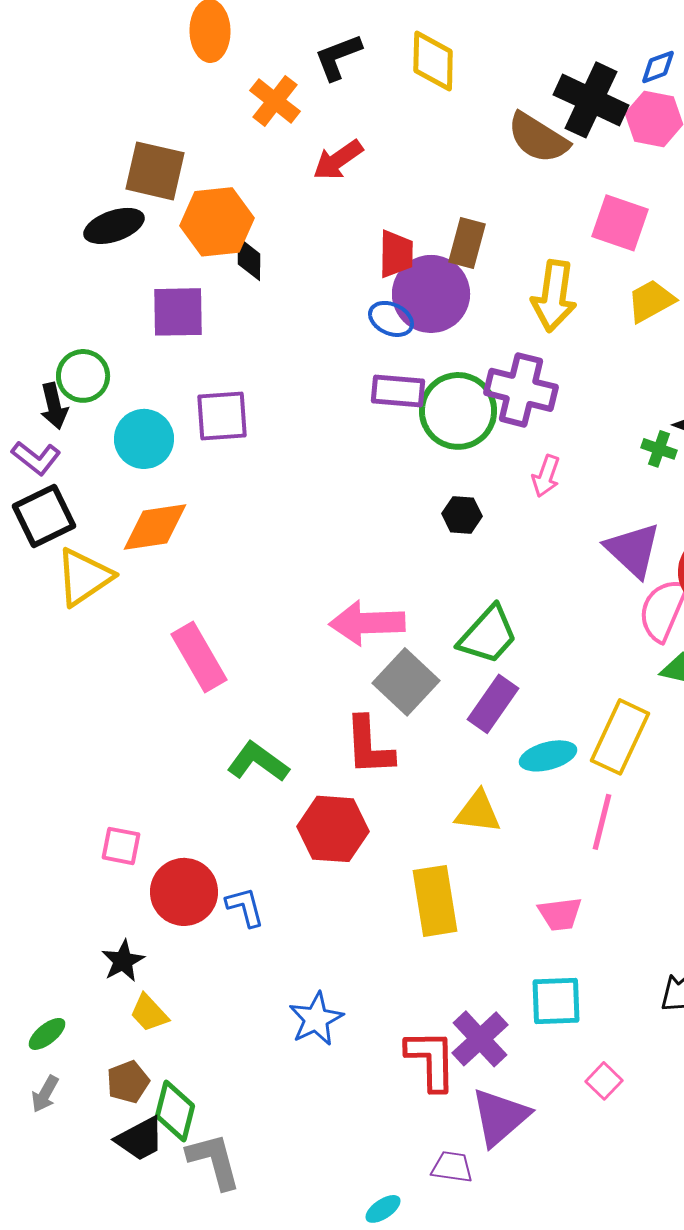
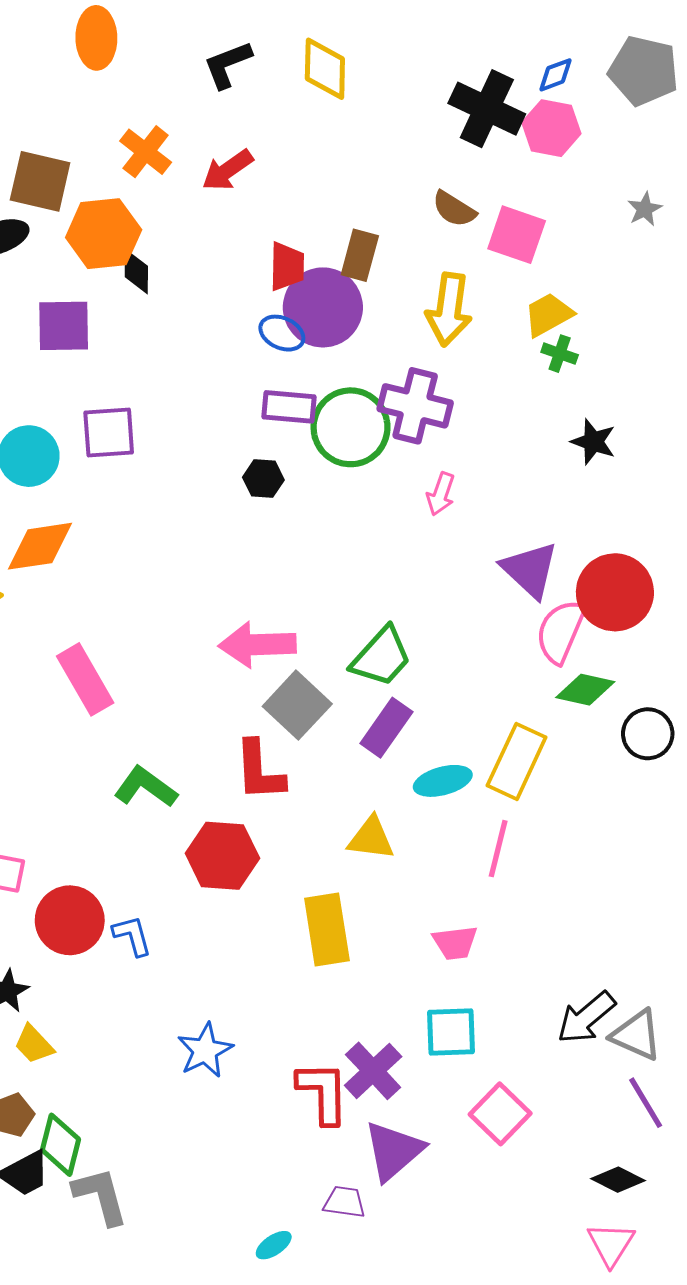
orange cross: (275, 101) -> (146, 152), moved
brown semicircle: (538, 138) -> (454, 209), moved, size x0.7
green cross: (659, 449) -> (560, 354), moved
black hexagon: (462, 515) -> (263, 479), moved
pink square: (604, 1081) -> (500, 1114), size x1.6

